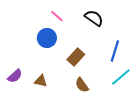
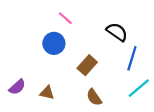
black semicircle: (94, 18) -> (117, 32), moved

